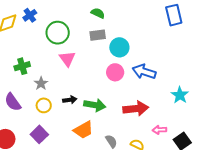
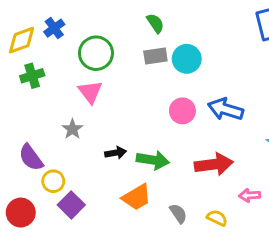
green semicircle: (98, 13) -> (155, 23), turned 32
cyan circle: (119, 47) -> (187, 59), moved
pink triangle: (67, 59) -> (90, 92), moved
green cross: (22, 66) -> (32, 76), moved
yellow circle: (44, 105) -> (53, 181), moved

